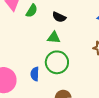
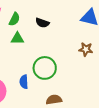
green triangle: (54, 37) -> (17, 38), moved

